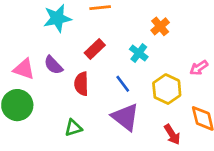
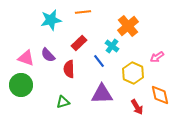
orange cross: (160, 26) -> (128, 26), size x1.5
blue line: (123, 84) -> (99, 61), moved
purple triangle: (125, 117) -> (102, 94), turned -40

